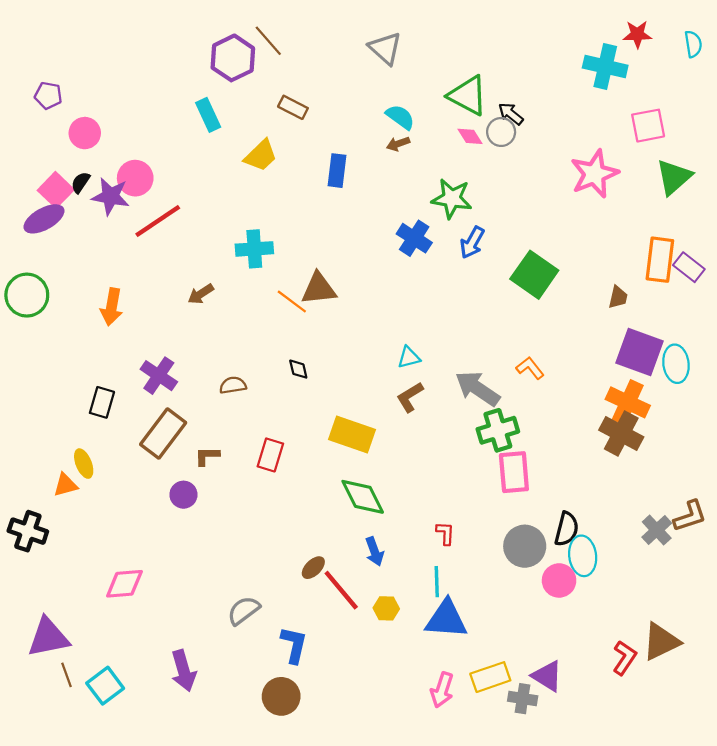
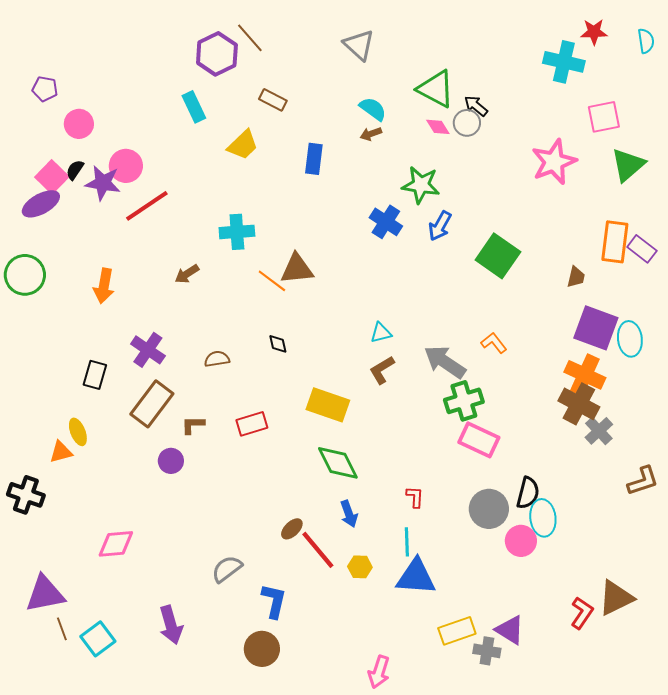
red rectangle: (270, 455) -> (252, 424), turned 56
pink rectangle: (514, 472) -> (479, 440), turned -60
gray cross: (657, 530) -> (599, 431), moved
pink arrow: (442, 690) -> (379, 672), moved

